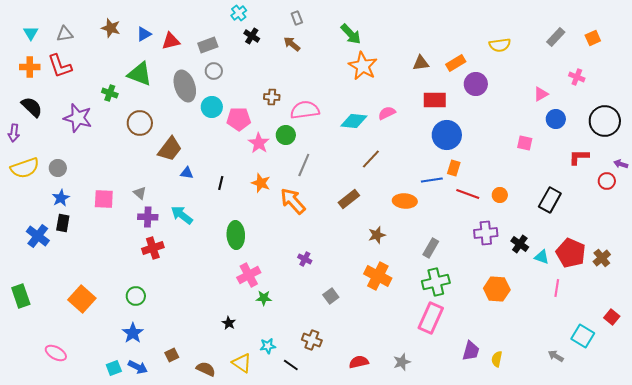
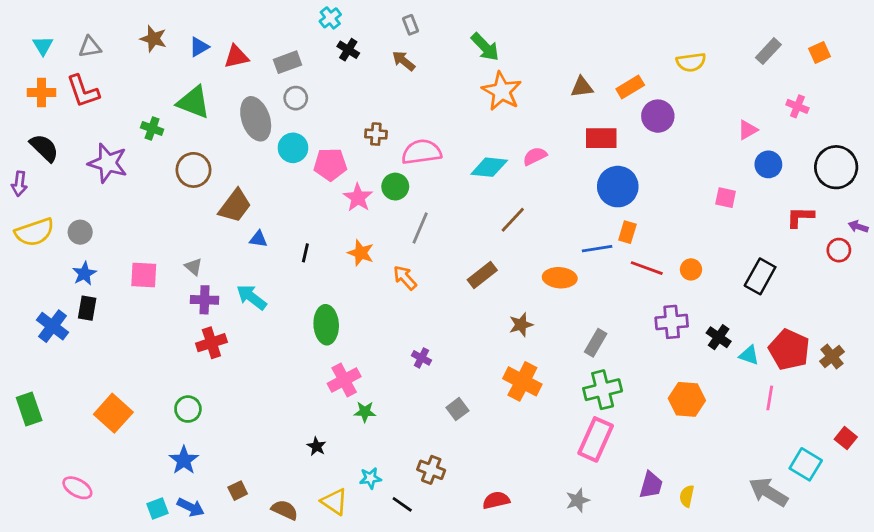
orange arrow: (293, 201) -> (405, 278), size x0.7
gray arrow: (556, 356) -> (768, 492), size x1.8
gray star: (402, 362) -> (578, 500), moved

